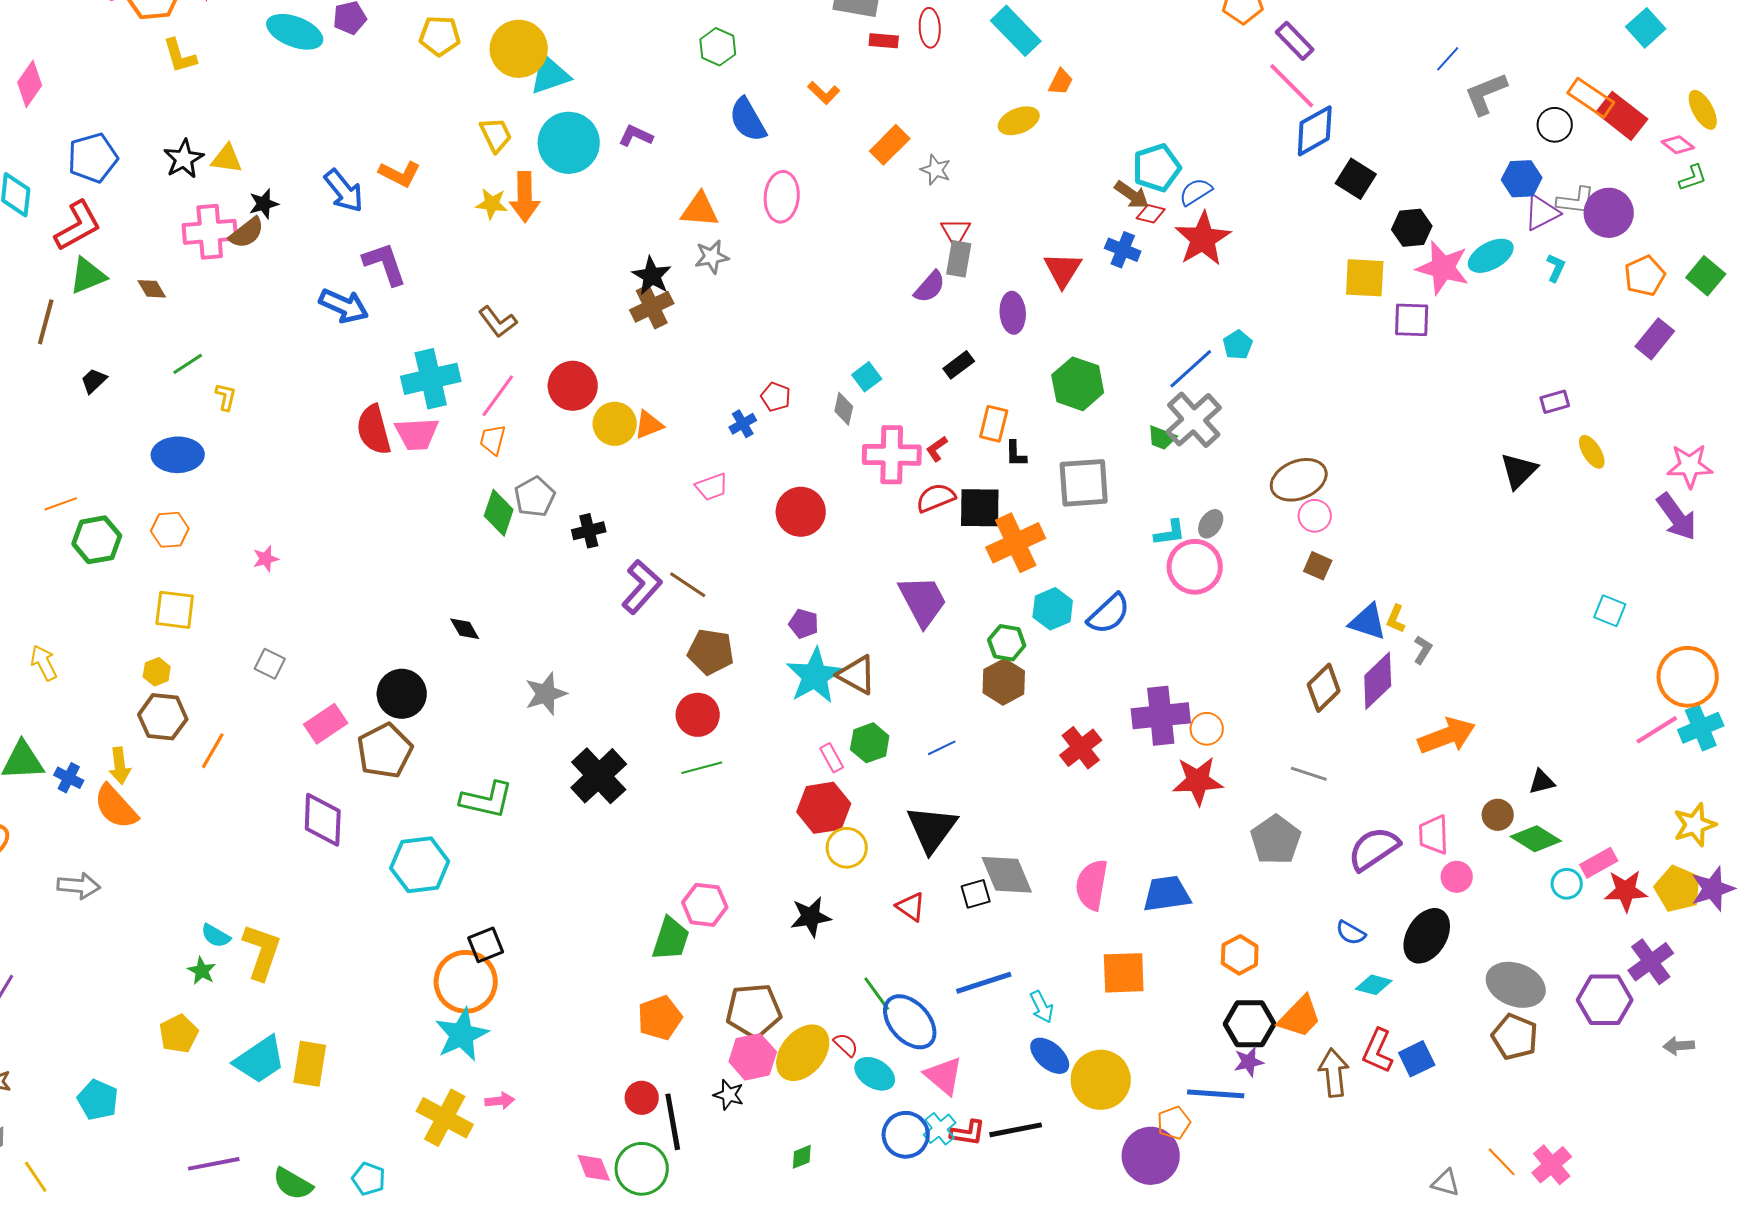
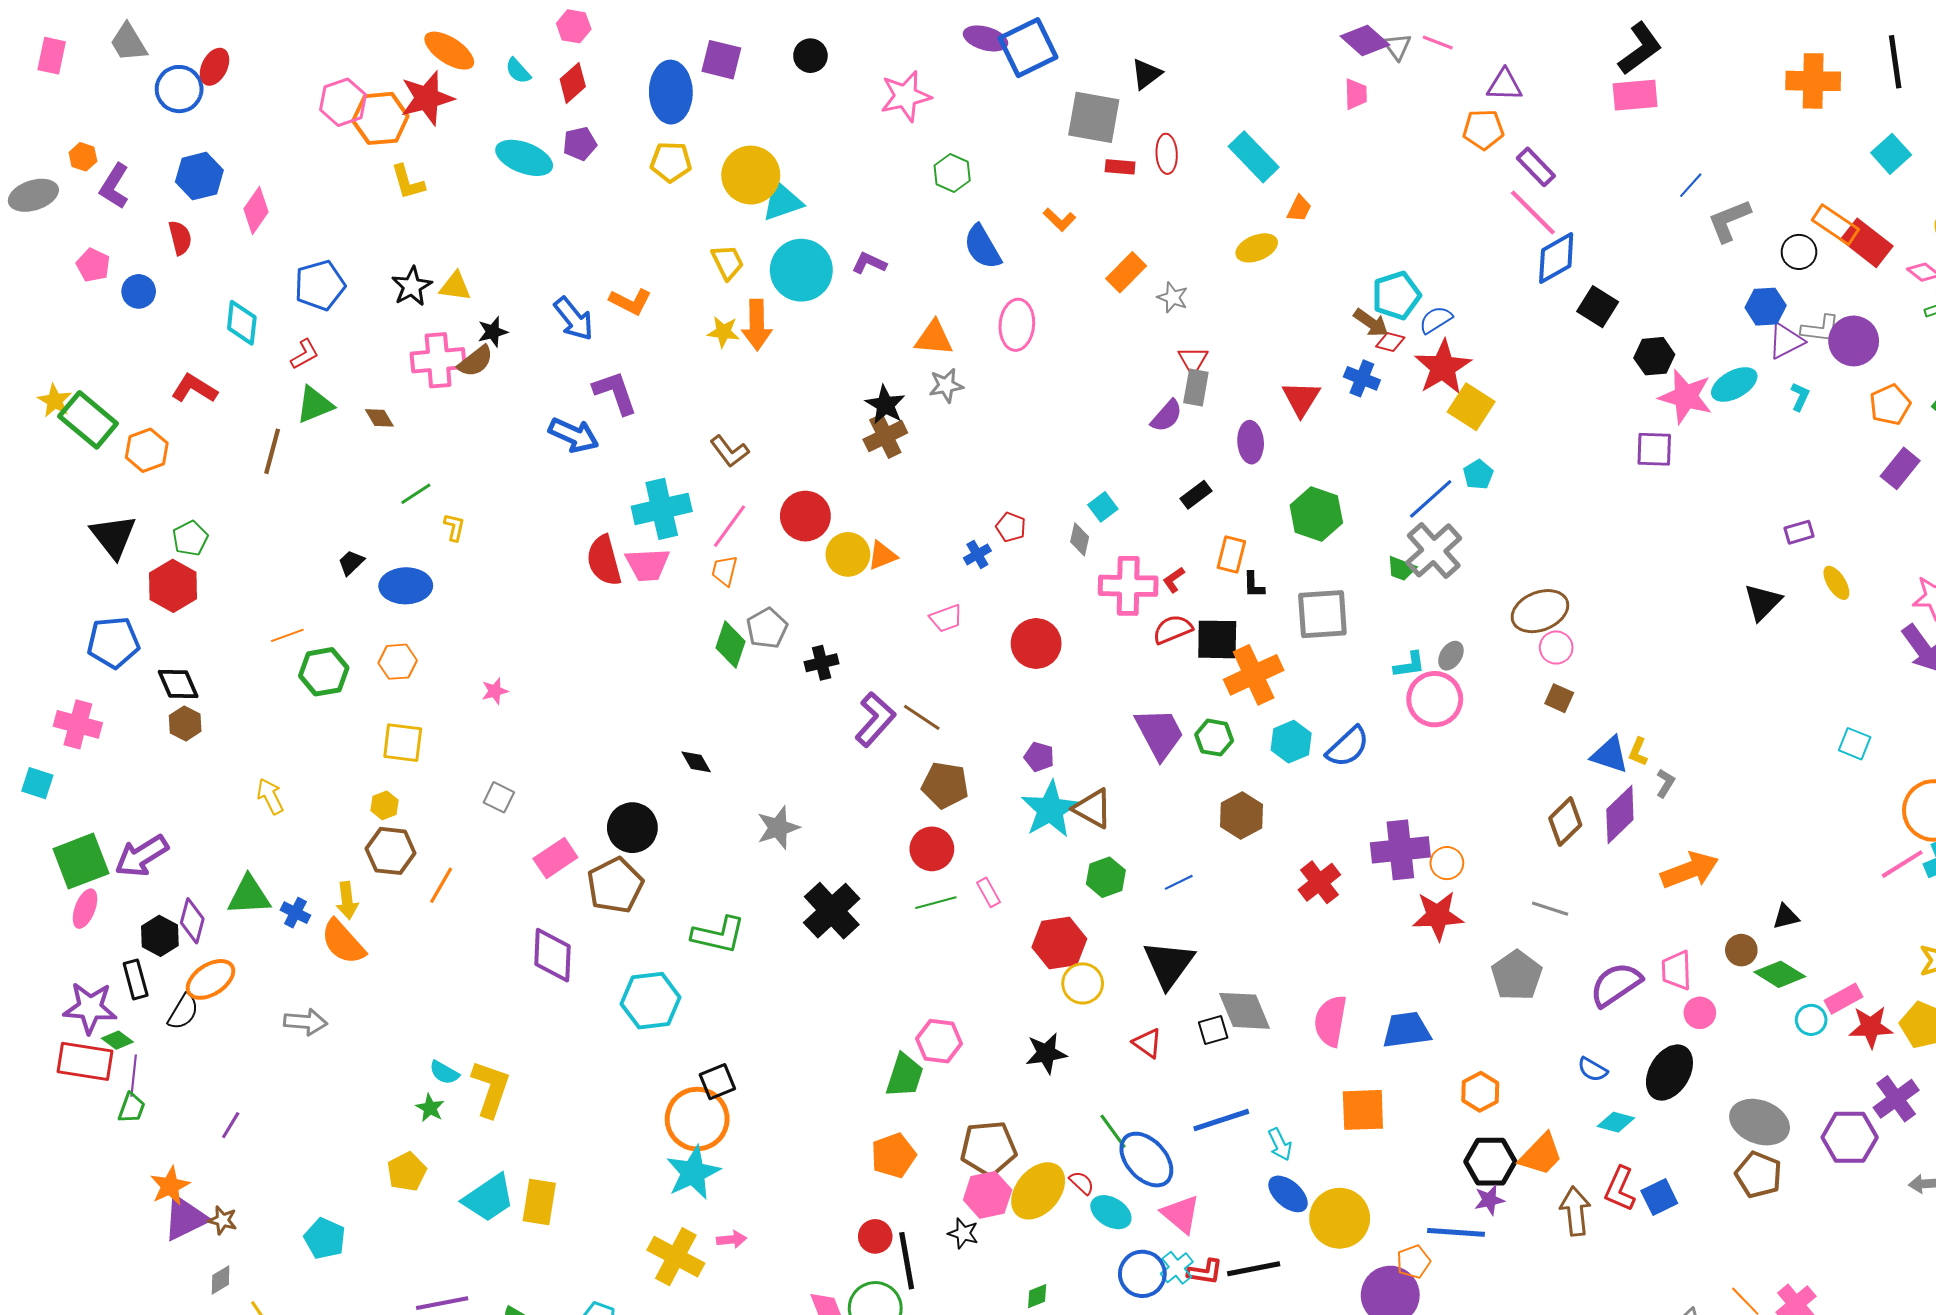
red L-shape: (78, 226) -> (305, 354), size x0.6
yellow square: (1365, 278) -> (1471, 407), moved, turned 30
black trapezoid: (94, 381) -> (351, 563), moved
green hexagon: (1007, 643) -> (1214, 738), moved
pink rectangle: (832, 758) -> (989, 892), moved

